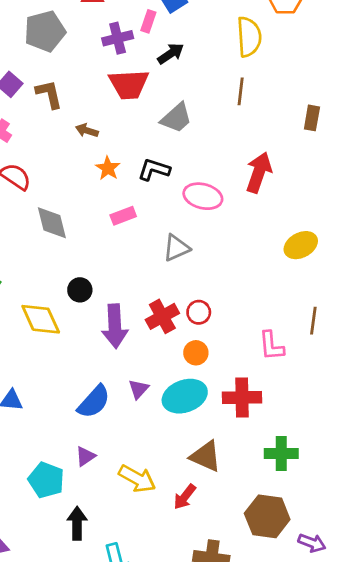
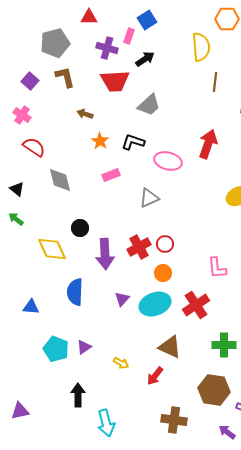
purple cross: (118, 38) -> (107, 48), turned 30
brown line: (241, 91) -> (215, 82), moved
brown L-shape: (49, 94) -> (65, 77), moved
red cross: (242, 398) -> (196, 305), turned -32
blue semicircle: (94, 402) -> (75, 292), moved, turned 140
yellow arrow: (137, 479) -> (121, 363), size x0.6
cyan pentagon: (46, 480) -> (56, 349), moved

